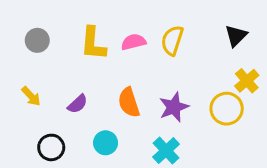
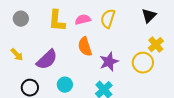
orange semicircle: (129, 102) -> (85, 47), moved
purple semicircle: (78, 104) -> (47, 60), size x1.6

